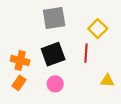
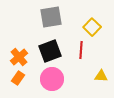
orange cross: (20, 61) -> (19, 57), turned 36
pink circle: (55, 84) -> (52, 79), size x1.5

